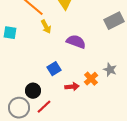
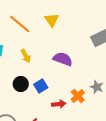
yellow arrow: (46, 27) -> (26, 56), moved
black circle: (33, 91) -> (21, 84), moved

